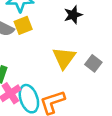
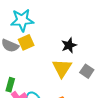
black star: (73, 15) -> (69, 45), moved

